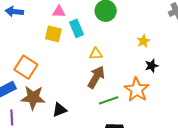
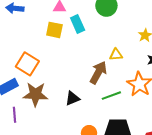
yellow triangle: (96, 54) -> (116, 55), moved
black triangle: (60, 110) -> (72, 98), moved

